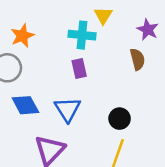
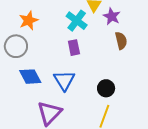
purple star: (148, 30) -> (112, 16), moved
cyan cross: (82, 35) -> (77, 21), turned 30

